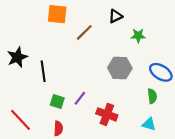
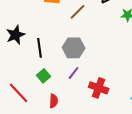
gray hexagon: (120, 68) -> (74, 48), moved
green square: (57, 101) -> (44, 76), moved, turned 32

